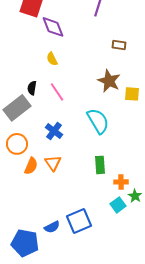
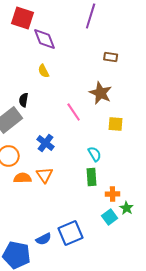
pink line: (57, 92) -> (74, 112), moved
yellow square: (132, 94) -> (116, 124), moved
cyan semicircle: (98, 121) -> (95, 154), moved, size x0.6
orange semicircle: (31, 166) -> (23, 178), turned -114

